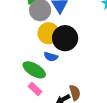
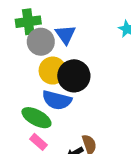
blue semicircle: (51, 57) -> (57, 100), size x1.6

